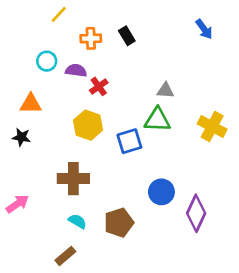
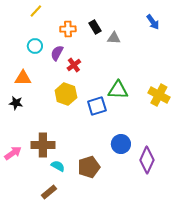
yellow line: (59, 14) -> (36, 11), moved
purple semicircle: (76, 70) -> (57, 53), turned -70
gray triangle: (165, 90) -> (114, 38), moved
brown cross: (73, 179) -> (43, 145), moved

